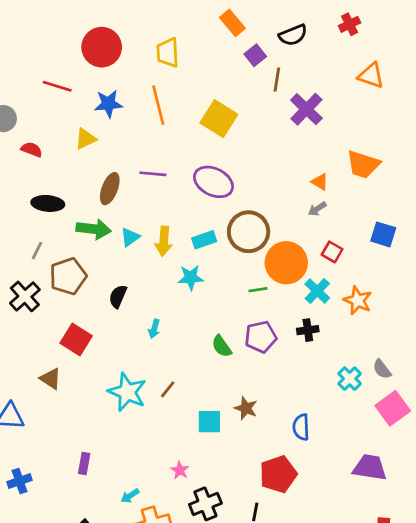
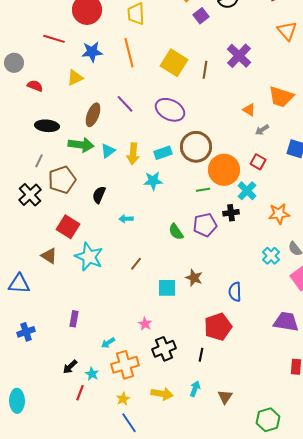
orange triangle: (371, 75) -> (287, 31), turned 30
brown line: (277, 79) -> (205, 70), moved
purple line: (153, 174) -> (125, 104), turned 42
gray arrow: (317, 209) -> (262, 130), moved
orange star: (358, 300) -> (279, 214), moved, turned -30
cyan arrow: (154, 329) -> (126, 219), turned 72
black cross: (308, 330) -> (231, 213), moved
cyan star: (127, 392) -> (89, 257), moved

